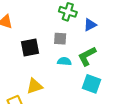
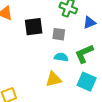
black square: (30, 47) -> (34, 27), moved
yellow triangle: (35, 86) -> (54, 79), moved

